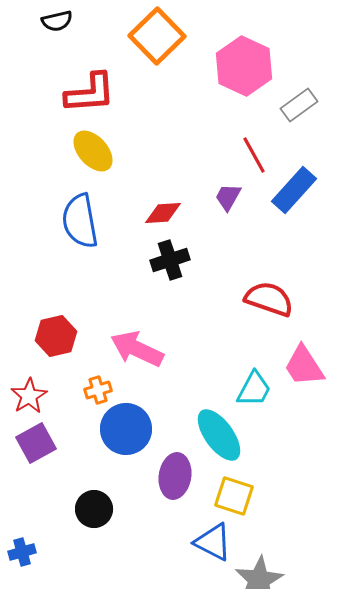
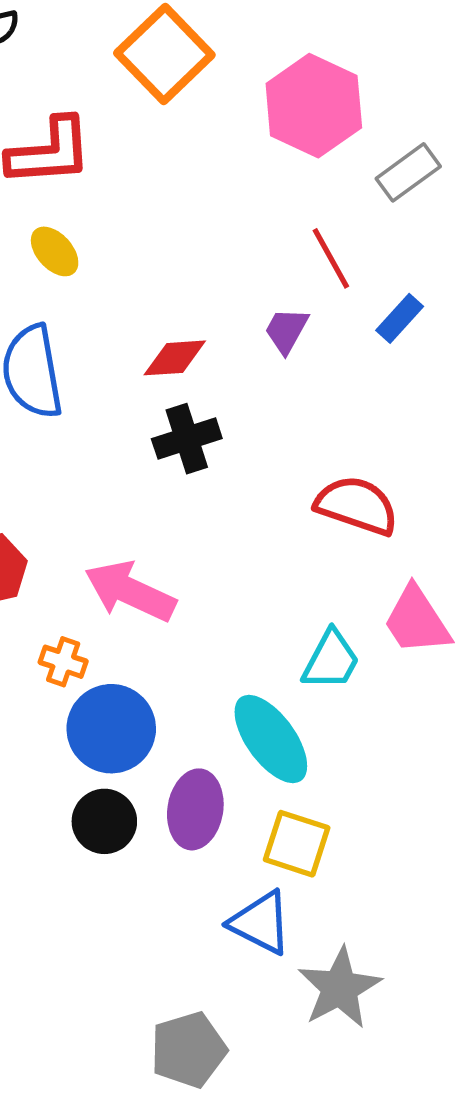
yellow ellipse: (93, 151) -> (55, 251), size x0.7
blue rectangle: (294, 190) -> (400, 318), size x0.6
orange cross: (98, 390) -> (63, 662), turned 36
black circle: (94, 509) -> (104, 821), moved

